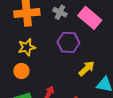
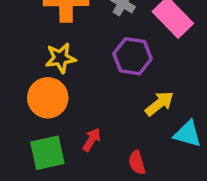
orange circle: (21, 71) -> (48, 98), size x1.5

